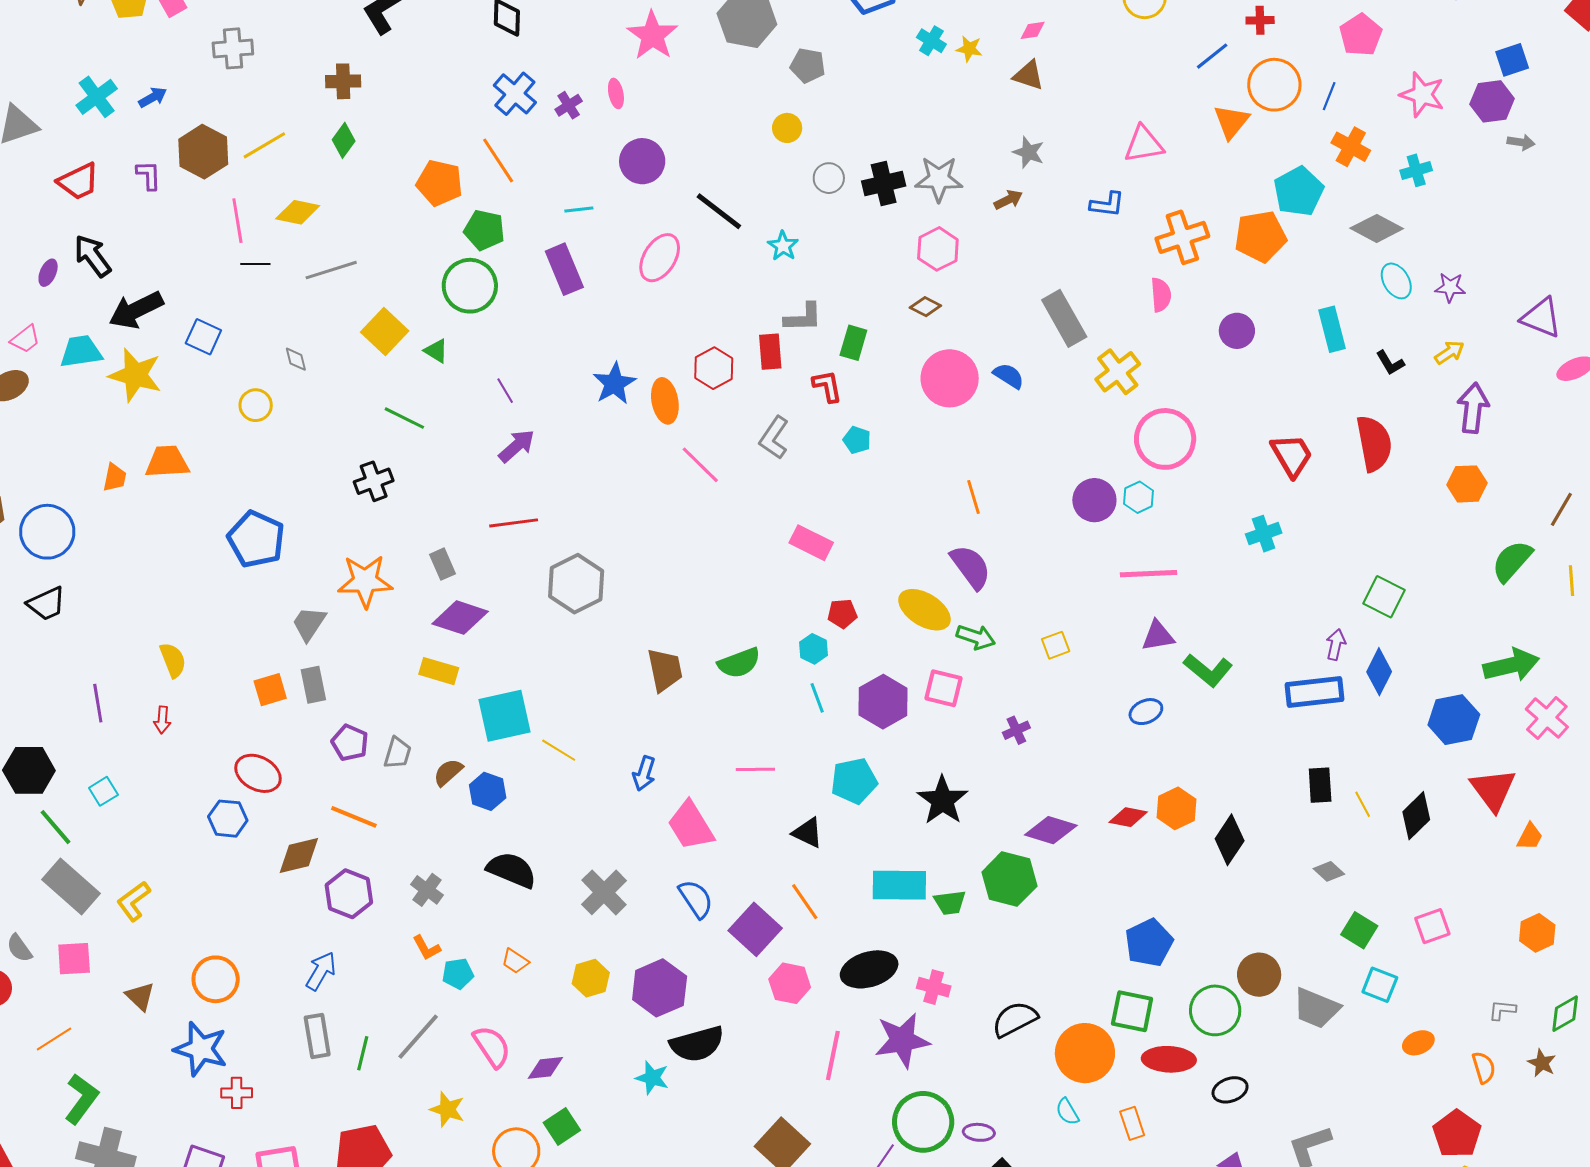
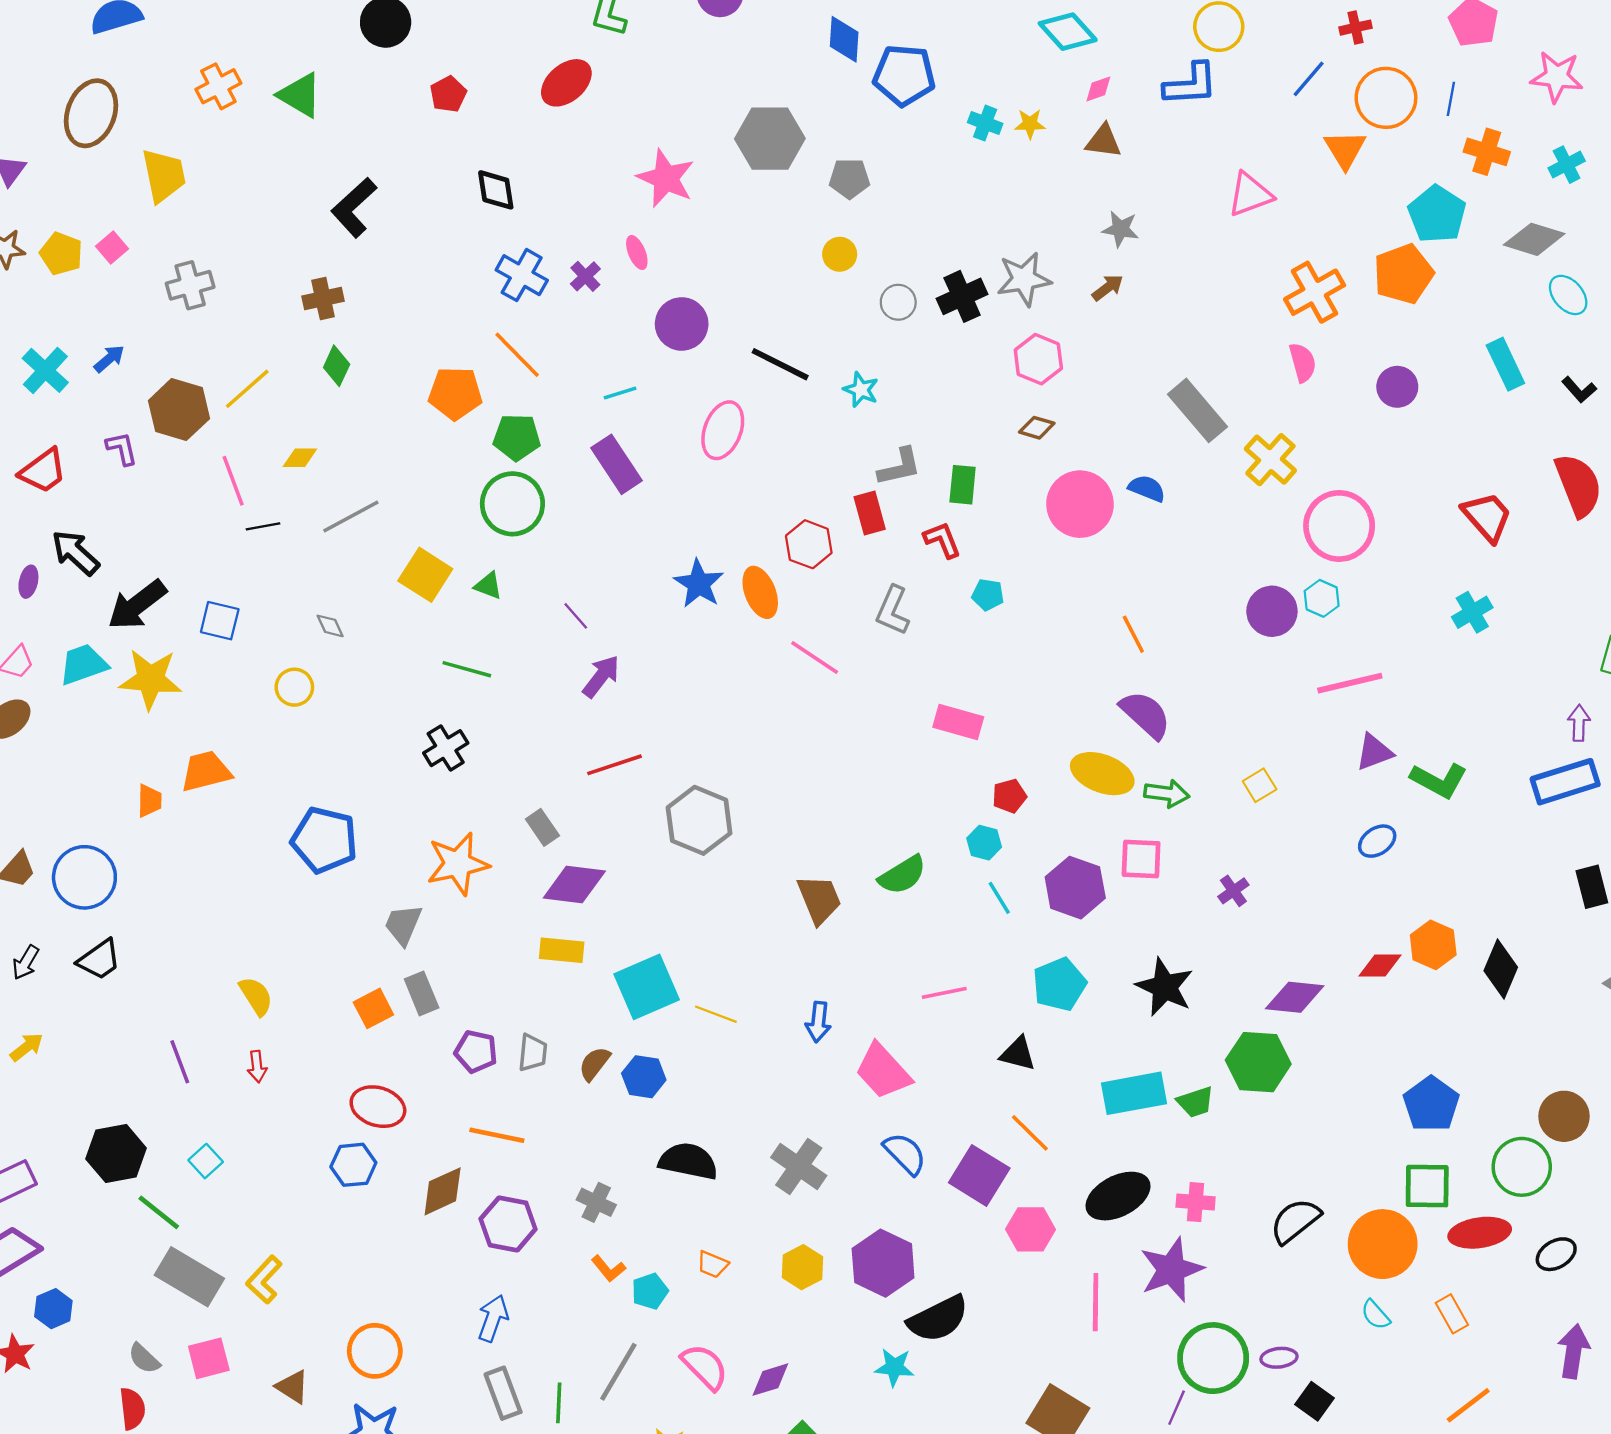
blue L-shape: (1107, 204) -> (1191, 84), moved, size x1.4
yellow diamond: (298, 212) -> (300, 458), size x0.7

